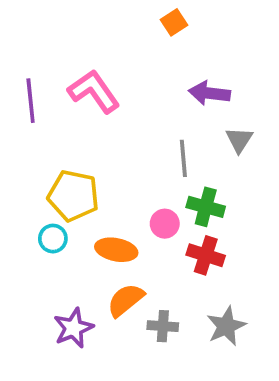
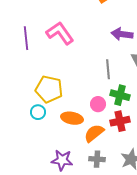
red cross: (206, 255) -> (120, 121), turned -30
orange semicircle: (126, 300) -> (94, 133), moved
purple star: (73, 328) -> (62, 160), moved, turned 30

